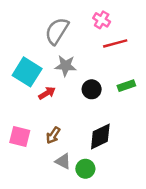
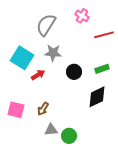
red line: (115, 43) -> (104, 35), moved
black diamond: (100, 136) -> (97, 97), moved
gray triangle: (63, 161) -> (51, 130), turned -32

